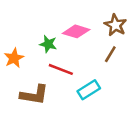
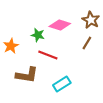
cyan rectangle: (89, 90) -> (62, 84), moved

